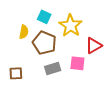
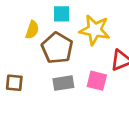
cyan square: (44, 17) -> (62, 14), turned -32
yellow star: (71, 26) -> (95, 30), turned -30

